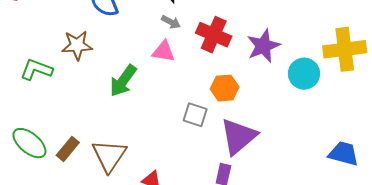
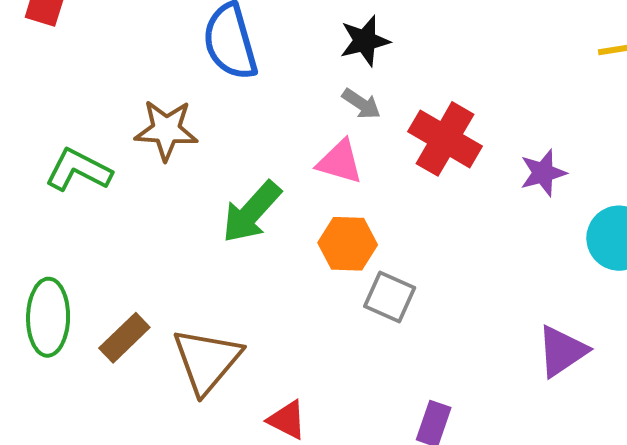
purple star: (263, 46) -> (543, 173), size x0.7
orange hexagon: (225, 88) -> (348, 244), moved
purple triangle: (238, 136) -> (562, 351), moved, size x0.7
green ellipse: (29, 143) -> (48, 317), turned 45

